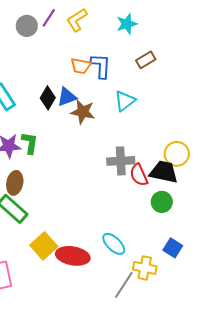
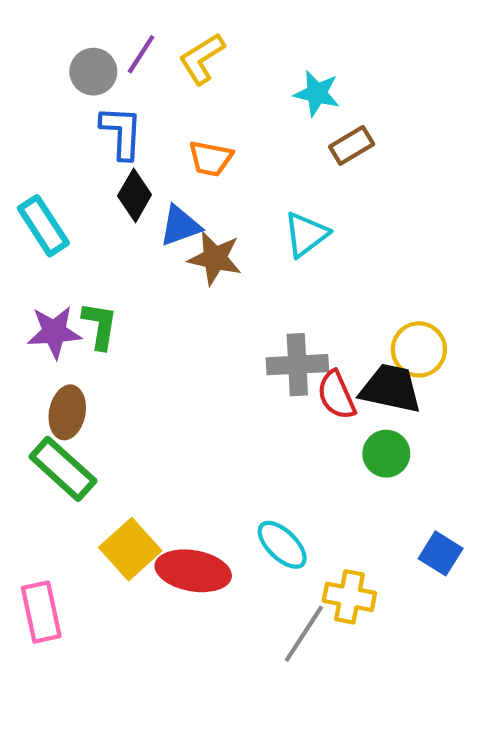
cyan star: (127, 24) -> (317, 93), moved, turned 30
blue L-shape: (101, 66) -> (122, 132), moved
black diamond: (48, 98) -> (135, 195), moved
blue square: (173, 248) -> (441, 553), moved

